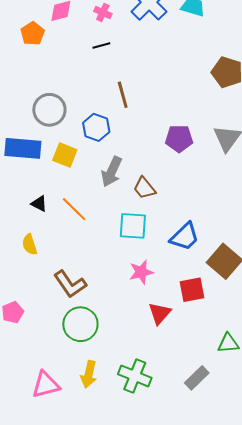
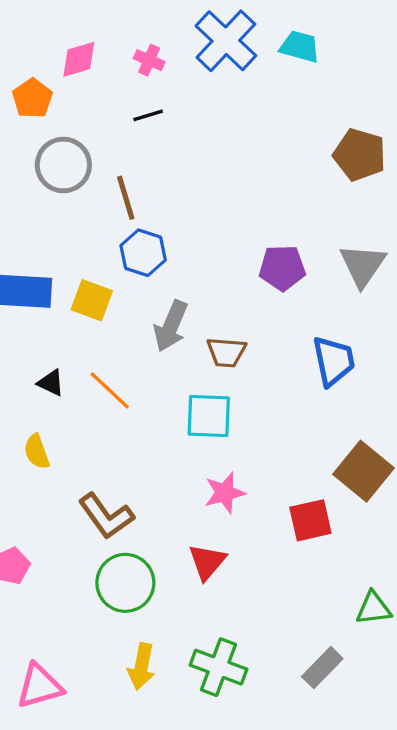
brown line: (123, 95) -> (126, 198), moved
gray circle: (49, 110) -> (63, 165), moved
brown trapezoid: (144, 188) -> (226, 352), turned -45
blue trapezoid: (185, 237) -> (334, 361), moved, turned -56
red triangle: (160, 313) -> (207, 562), moved
pink triangle: (46, 385) -> (40, 686), moved

